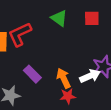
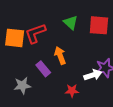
red square: (92, 18) -> (99, 25), size x1.5
orange arrow: (64, 78) -> (60, 55), moved

